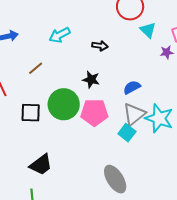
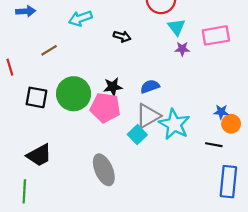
purple star: (167, 52) -> (182, 49), moved
black star: (91, 80) -> (113, 87), moved, turned -30
gray ellipse: (115, 179) -> (104, 170), moved

